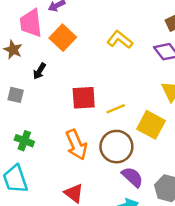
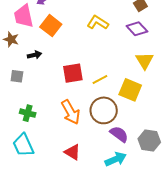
black arrow: (39, 71) -> (34, 55), turned -128

